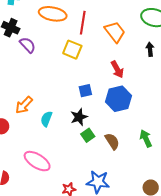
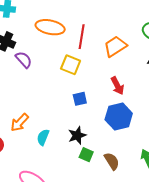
orange trapezoid: (115, 32) -> (115, 46), turned -85
blue square: (85, 91) -> (80, 99), moved
green square: (88, 135) -> (86, 155), turned -32

